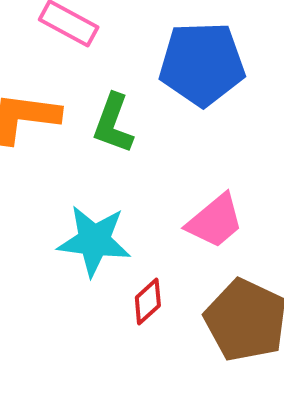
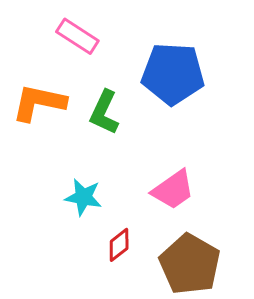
cyan star: (94, 241) -> (83, 197), size x0.7

